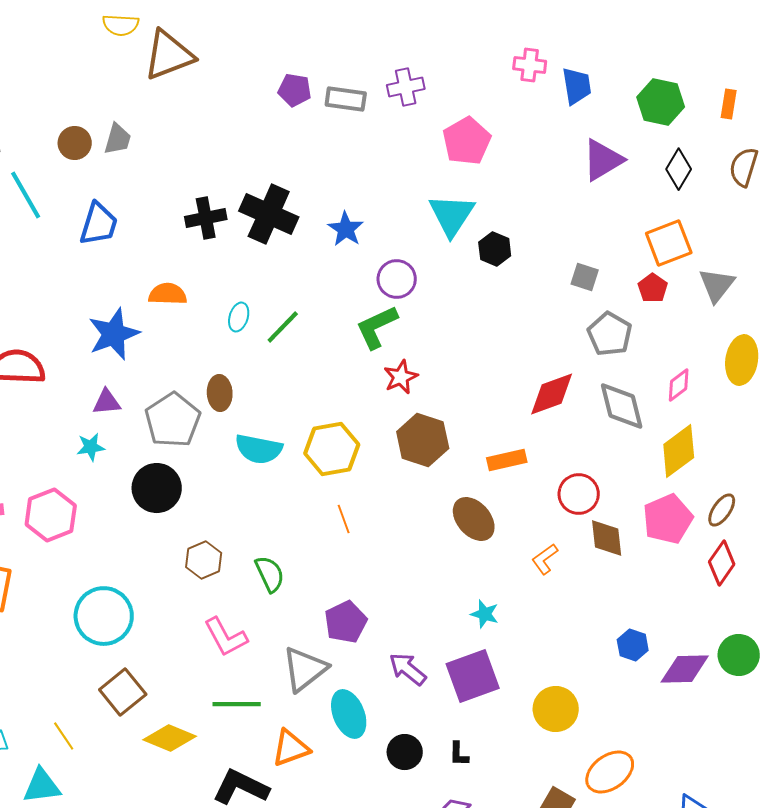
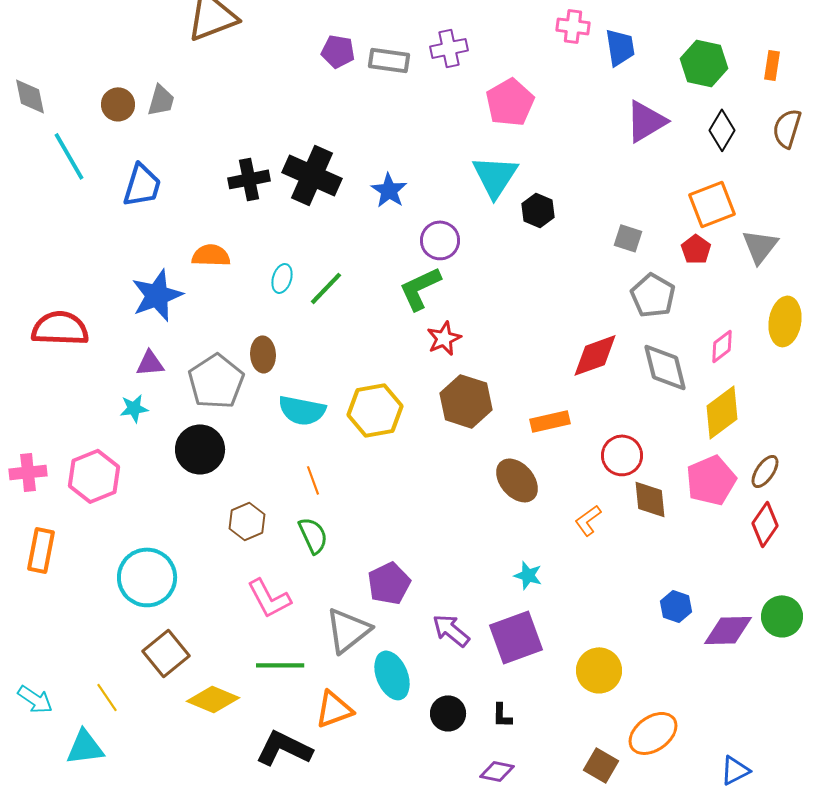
orange line: (344, 519) -> (313, 480), moved

